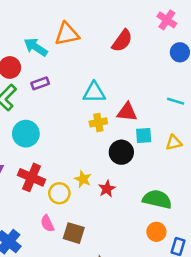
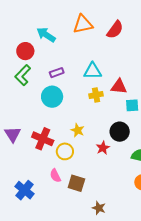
orange triangle: (67, 34) -> (83, 24), moved
purple rectangle: (40, 83) -> (57, 73), moved
cyan circle: (26, 134) -> (52, 97), moved
black circle: (121, 152) -> (120, 132), moved
yellow star: (83, 179) -> (78, 130), moved

